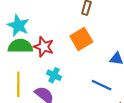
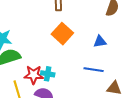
red star: (44, 47) -> (34, 75), moved

